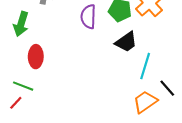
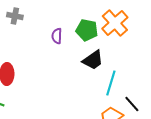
purple semicircle: (88, 17) -> (57, 36), size x0.7

